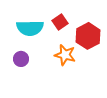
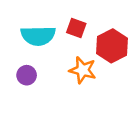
red square: (60, 22) -> (76, 28), turned -35

